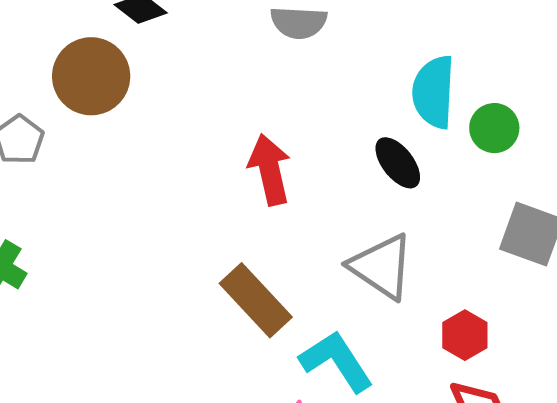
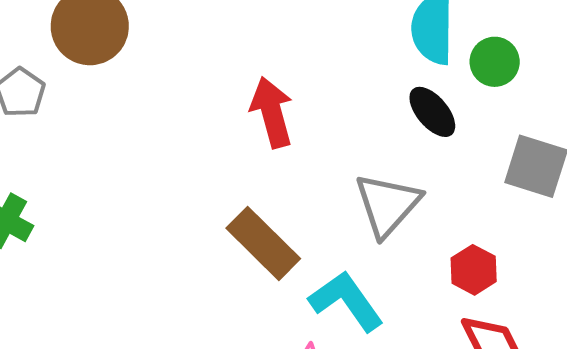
black ellipse: (398, 163) -> (432, 112), moved
gray triangle: (382, 267) -> (388, 205), turned 40

